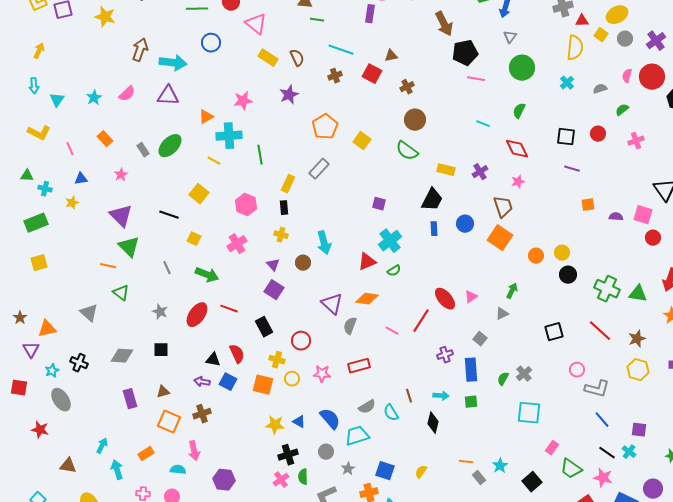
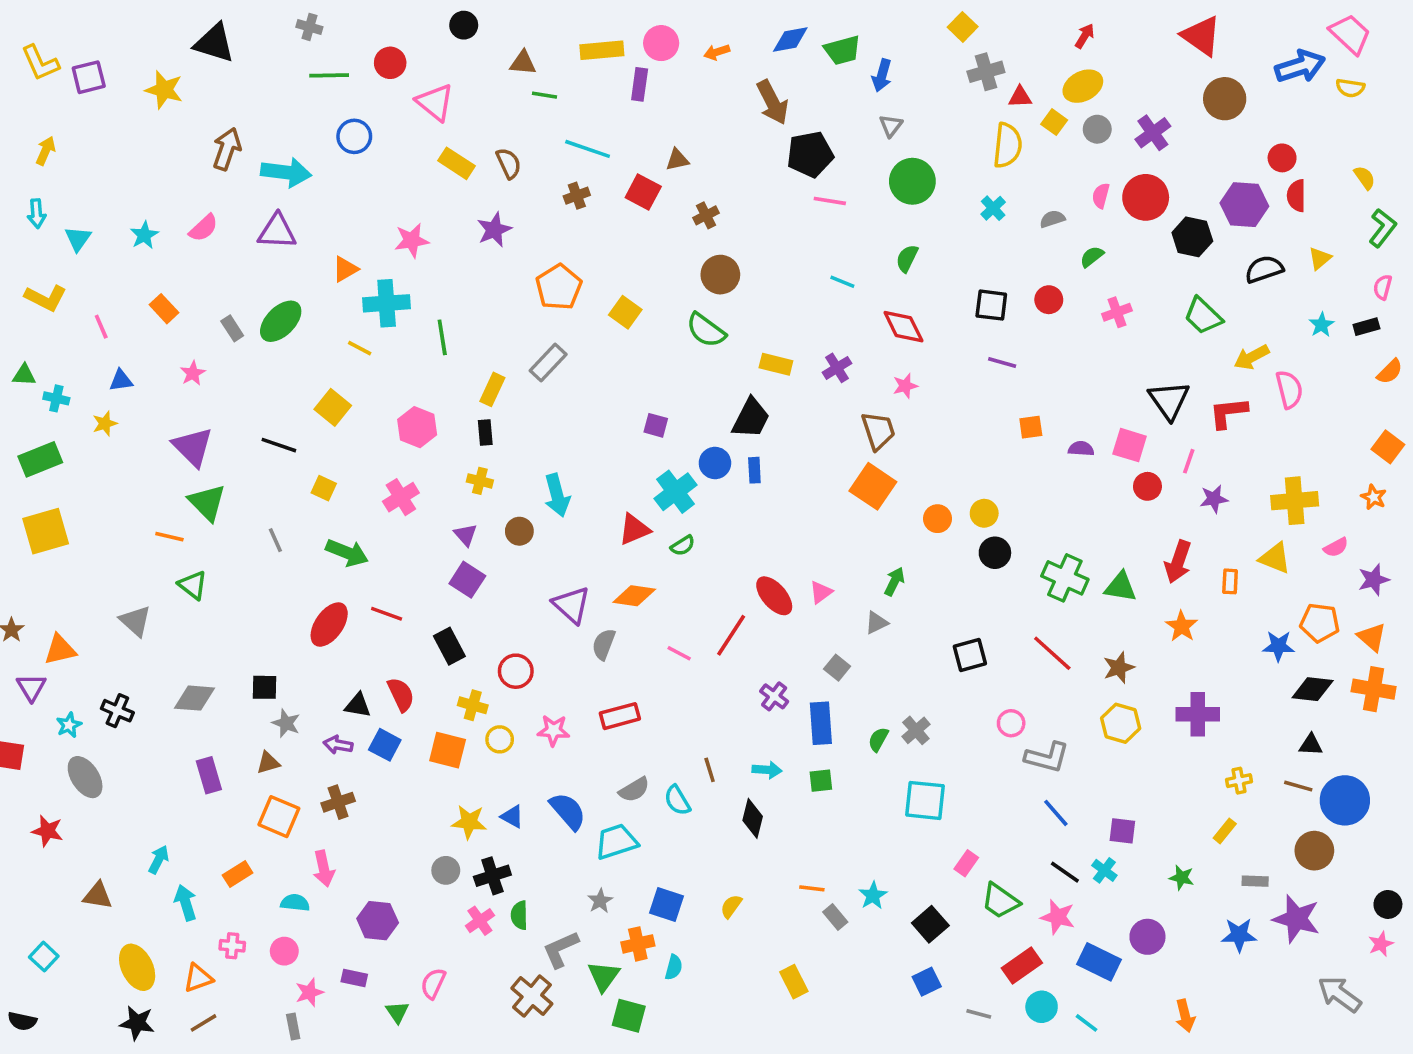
blue circle: (465, 224) -> (715, 463), moved
yellow square: (39, 263) -> (46, 531), size x1.5
gray star: (160, 312) -> (286, 723), moved
purple cross: (445, 355) -> (774, 696), turned -35
gray circle: (326, 452) -> (446, 870), moved

